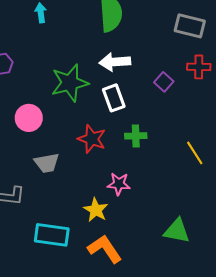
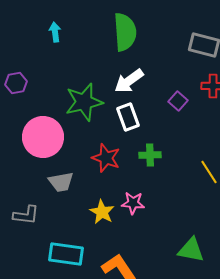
white arrow: (115, 62) -> (129, 81), turned -32
pink circle: (29, 118) -> (43, 137), size x1.5
yellow star: (96, 210) -> (102, 212), moved

